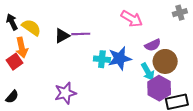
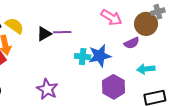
brown circle: (165, 61) -> (146, 24), moved
cyan arrow: (148, 72) -> (146, 69), moved, turned 114
purple hexagon: (159, 88) -> (114, 87), moved
purple star: (65, 93) -> (47, 89), turned -30

